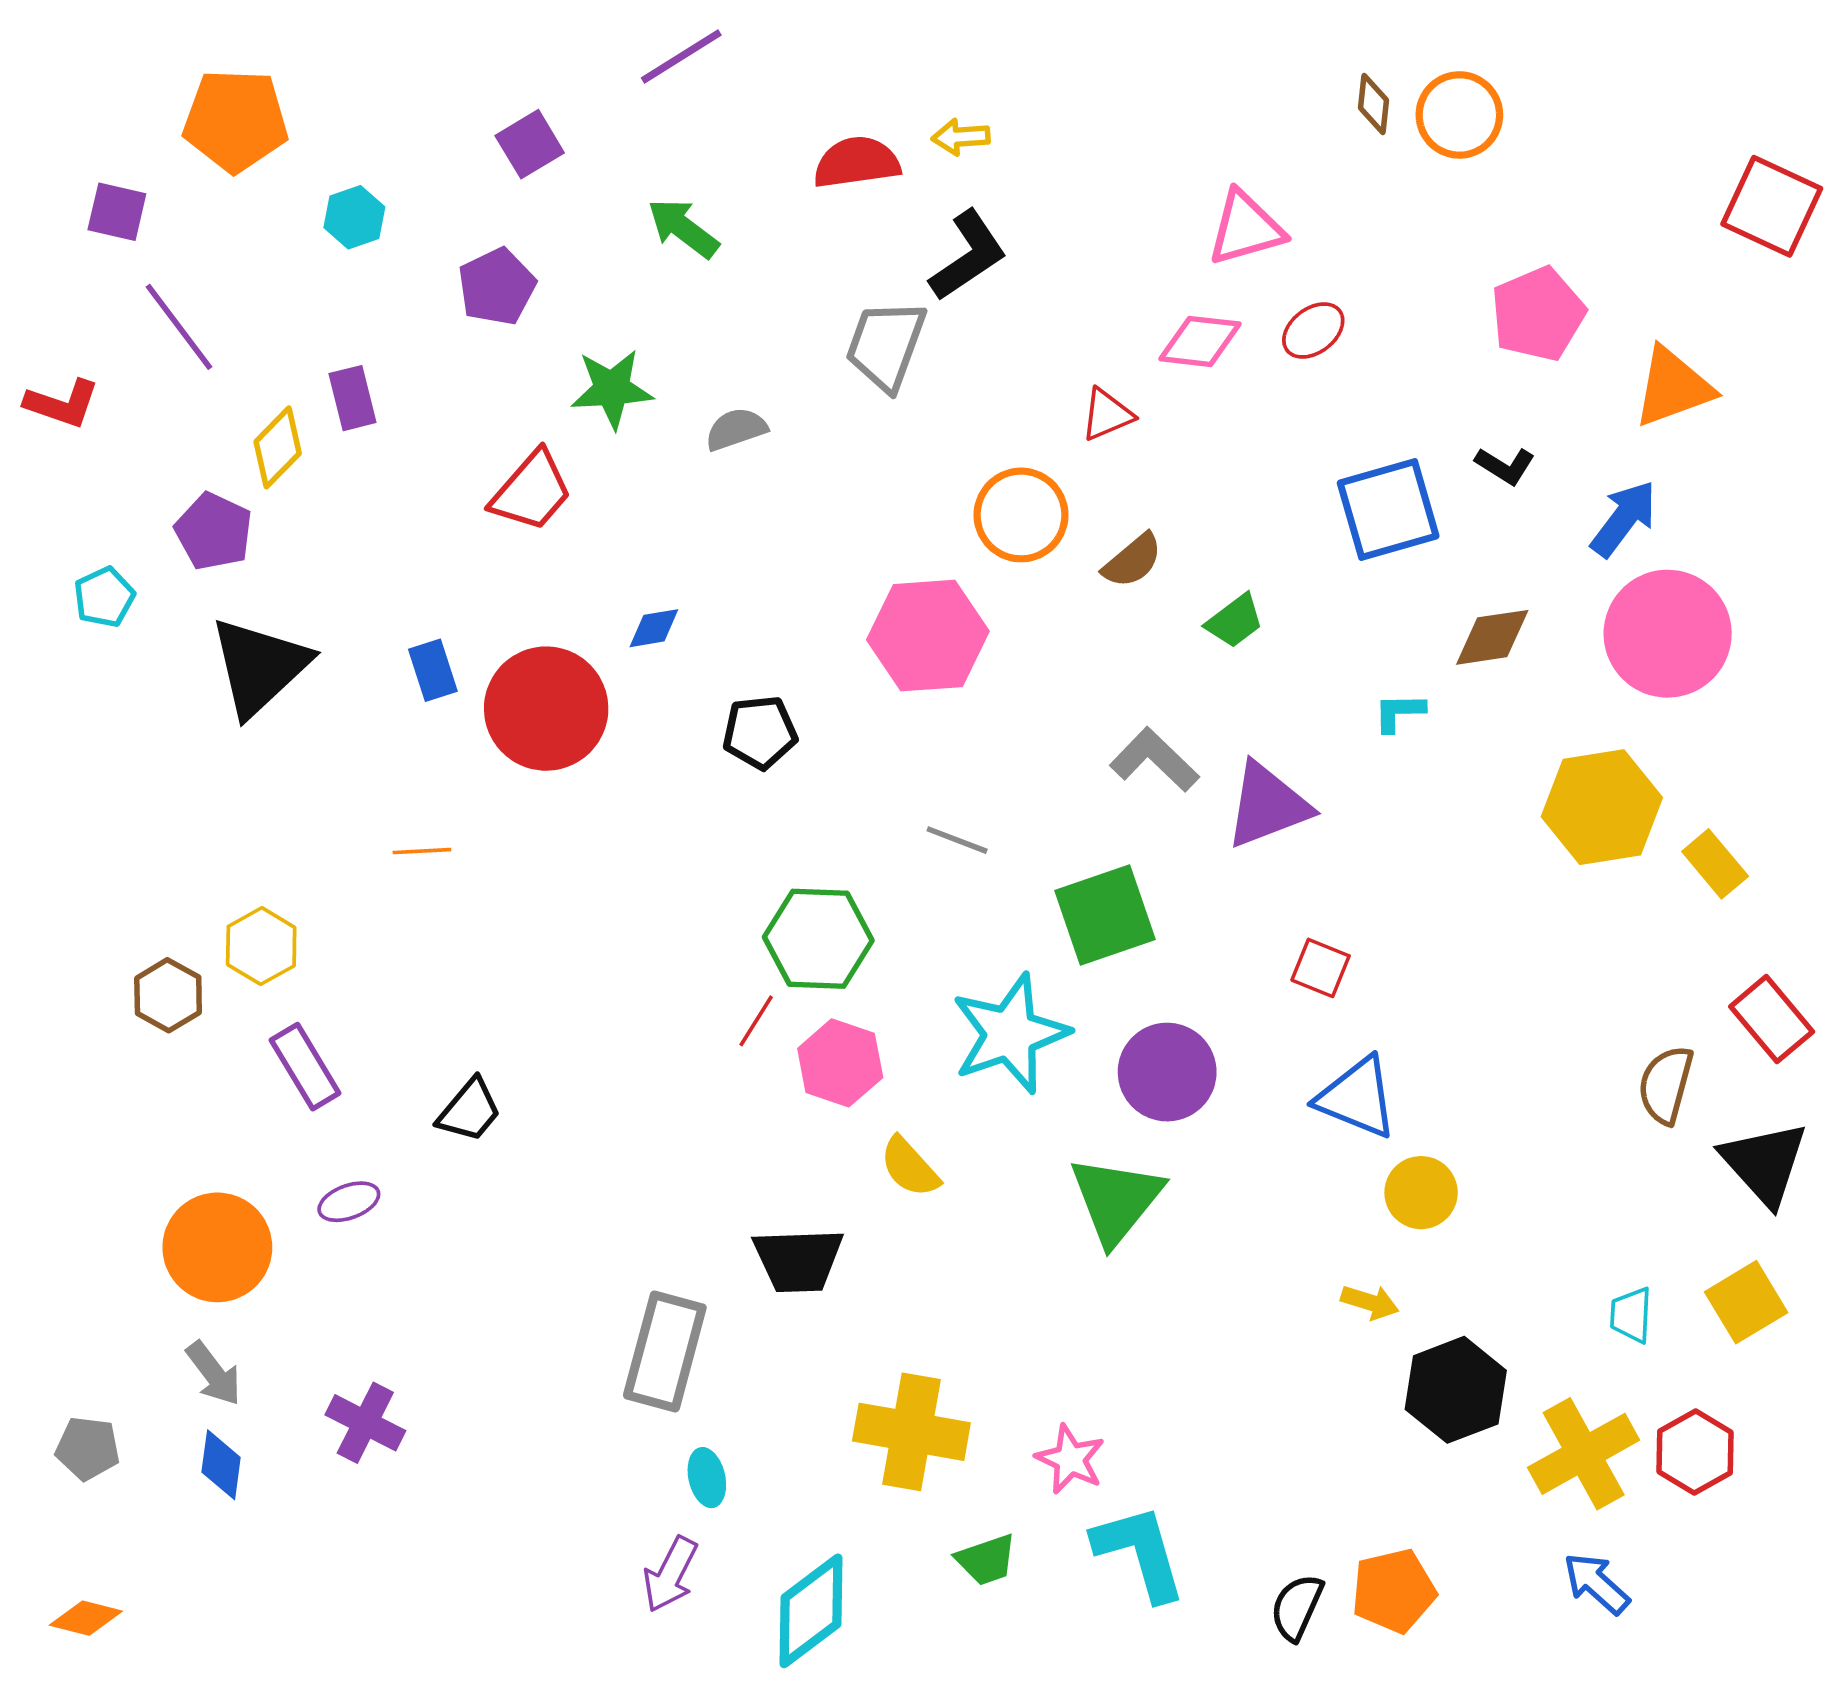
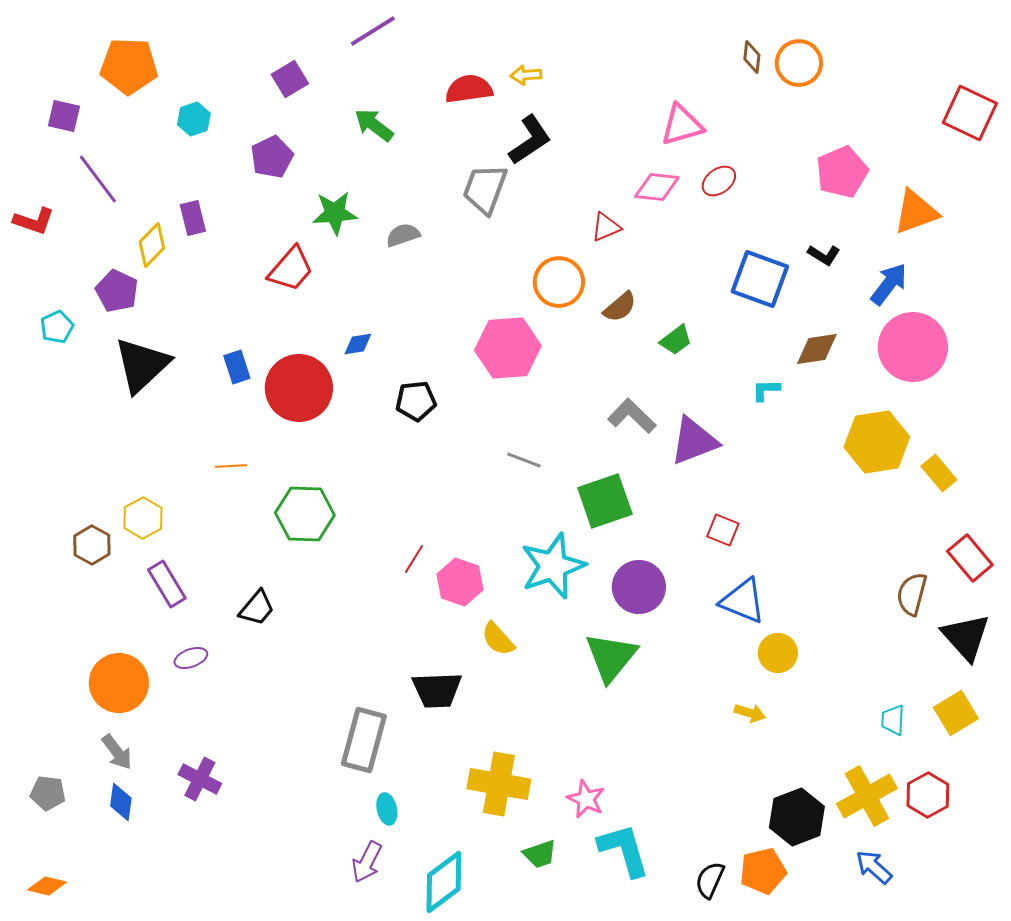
blue square: (1388, 509) -> (760, 279), turned 36
green hexagon: (818, 939) -> (305, 514), moved
black hexagon: (1456, 1390) -> (797, 817), moved

